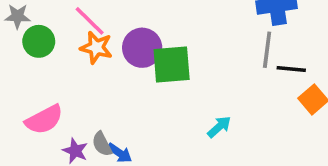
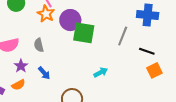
gray line: (267, 50) -> (123, 36), moved
gray semicircle: (102, 144) -> (39, 45), moved

